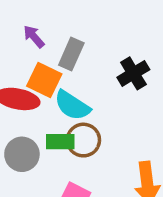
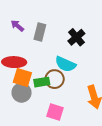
orange square: (44, 80) -> (22, 78), moved
cyan semicircle: (72, 105) -> (65, 64), moved

